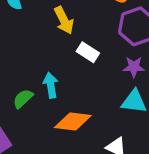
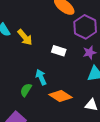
yellow arrow: (64, 20) -> (25, 37), moved
orange diamond: (73, 122) -> (60, 96), turned 40

